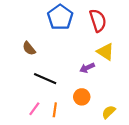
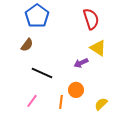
blue pentagon: (60, 17) -> (37, 16), moved
brown semicircle: (29, 48) -> (27, 45), turned -104
orange line: (55, 110) -> (61, 102), moved

